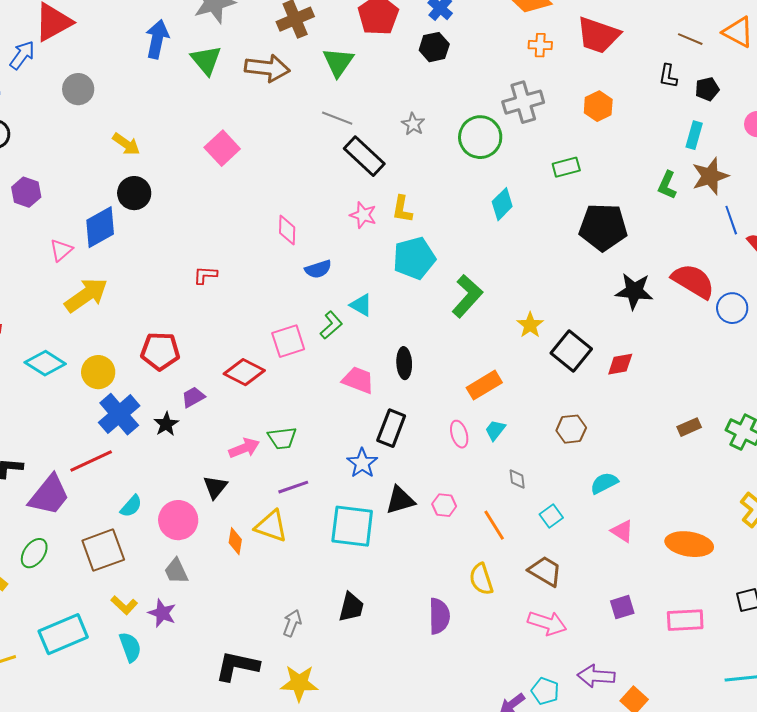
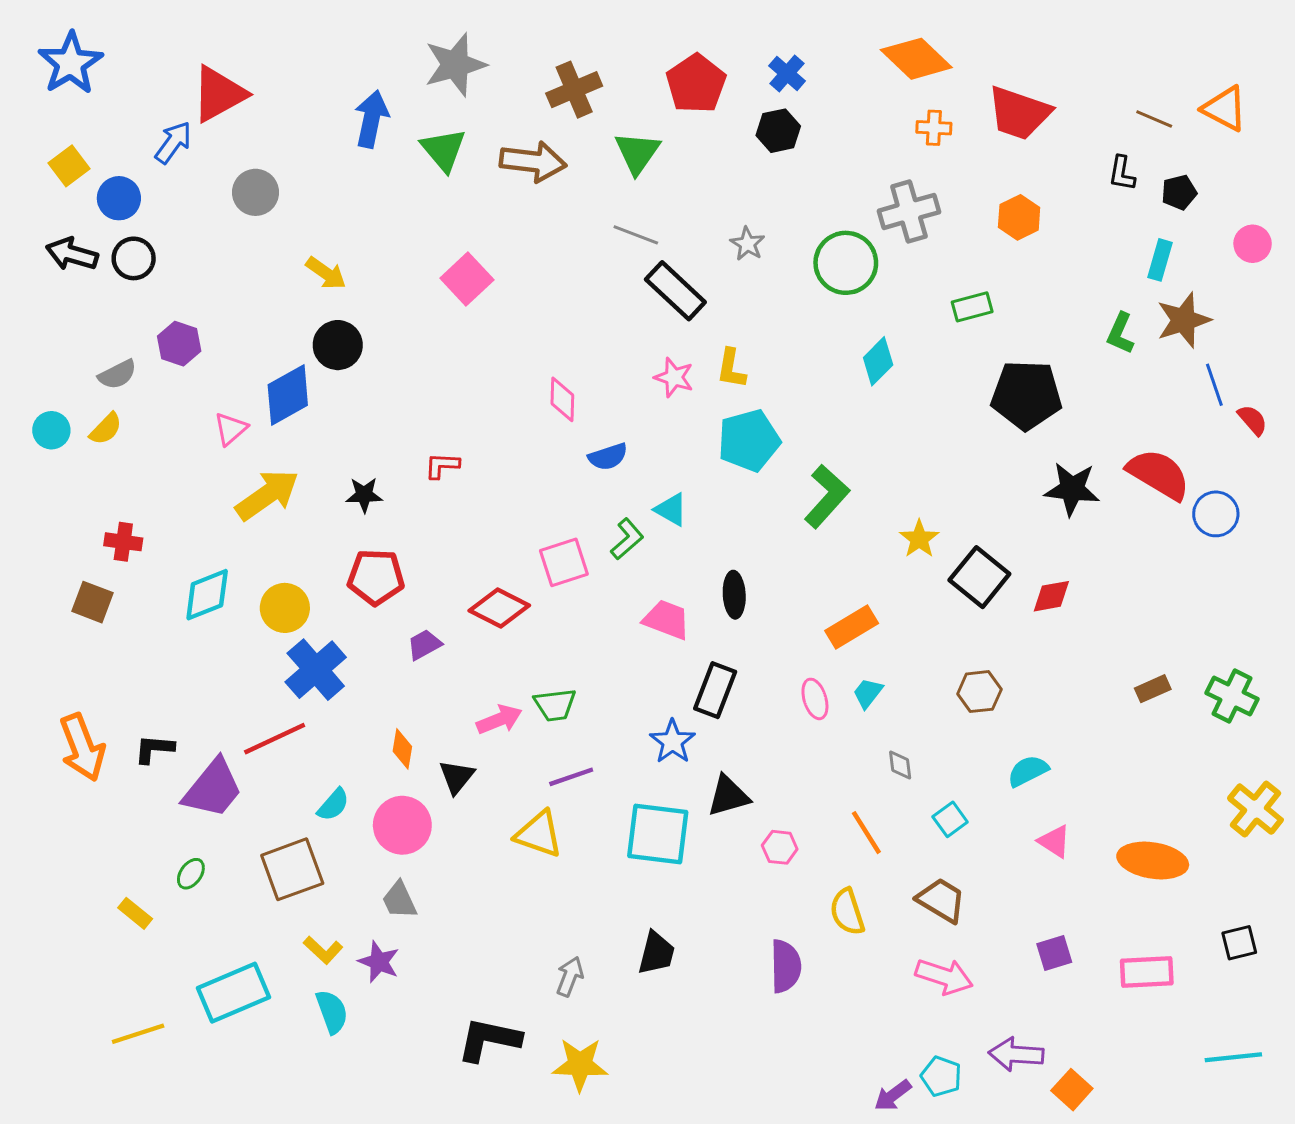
cyan diamond: (45, 363) -> (207, 595), turned -54
black star: (166, 424) -> (364, 495), moved, turned 30
pink hexagon: (444, 505) -> (780, 847), moved
orange diamond: (235, 541) -> (402, 749), moved
green ellipse: (34, 553) -> (191, 874), size x0.7

